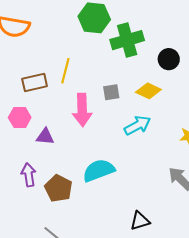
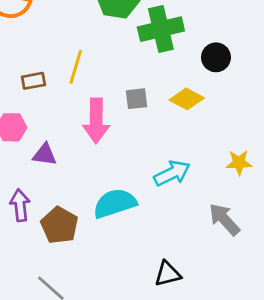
brown rectangle: (35, 82) -> (33, 81), size x0.7
cyan arrow: (137, 125) -> (172, 173), moved

